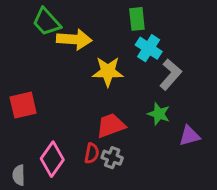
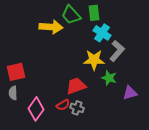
green trapezoid: (46, 22) -> (71, 15), moved
yellow star: (108, 72) -> (94, 60), moved
red semicircle: (92, 153) -> (63, 105), turned 48
gray semicircle: (19, 175) -> (13, 93), moved

